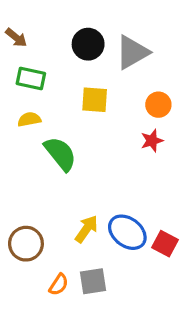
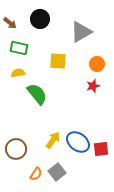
black circle: (88, 44) -> (40, 19), moved
red square: (165, 244) -> (101, 149), turned -35
gray square: (93, 281) -> (57, 172), turned -30

